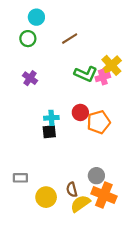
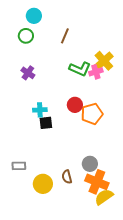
brown line: (70, 39) -> (65, 36), turned -35
cyan cross: (51, 118) -> (40, 110), moved
yellow semicircle: (80, 204) -> (104, 197), moved

